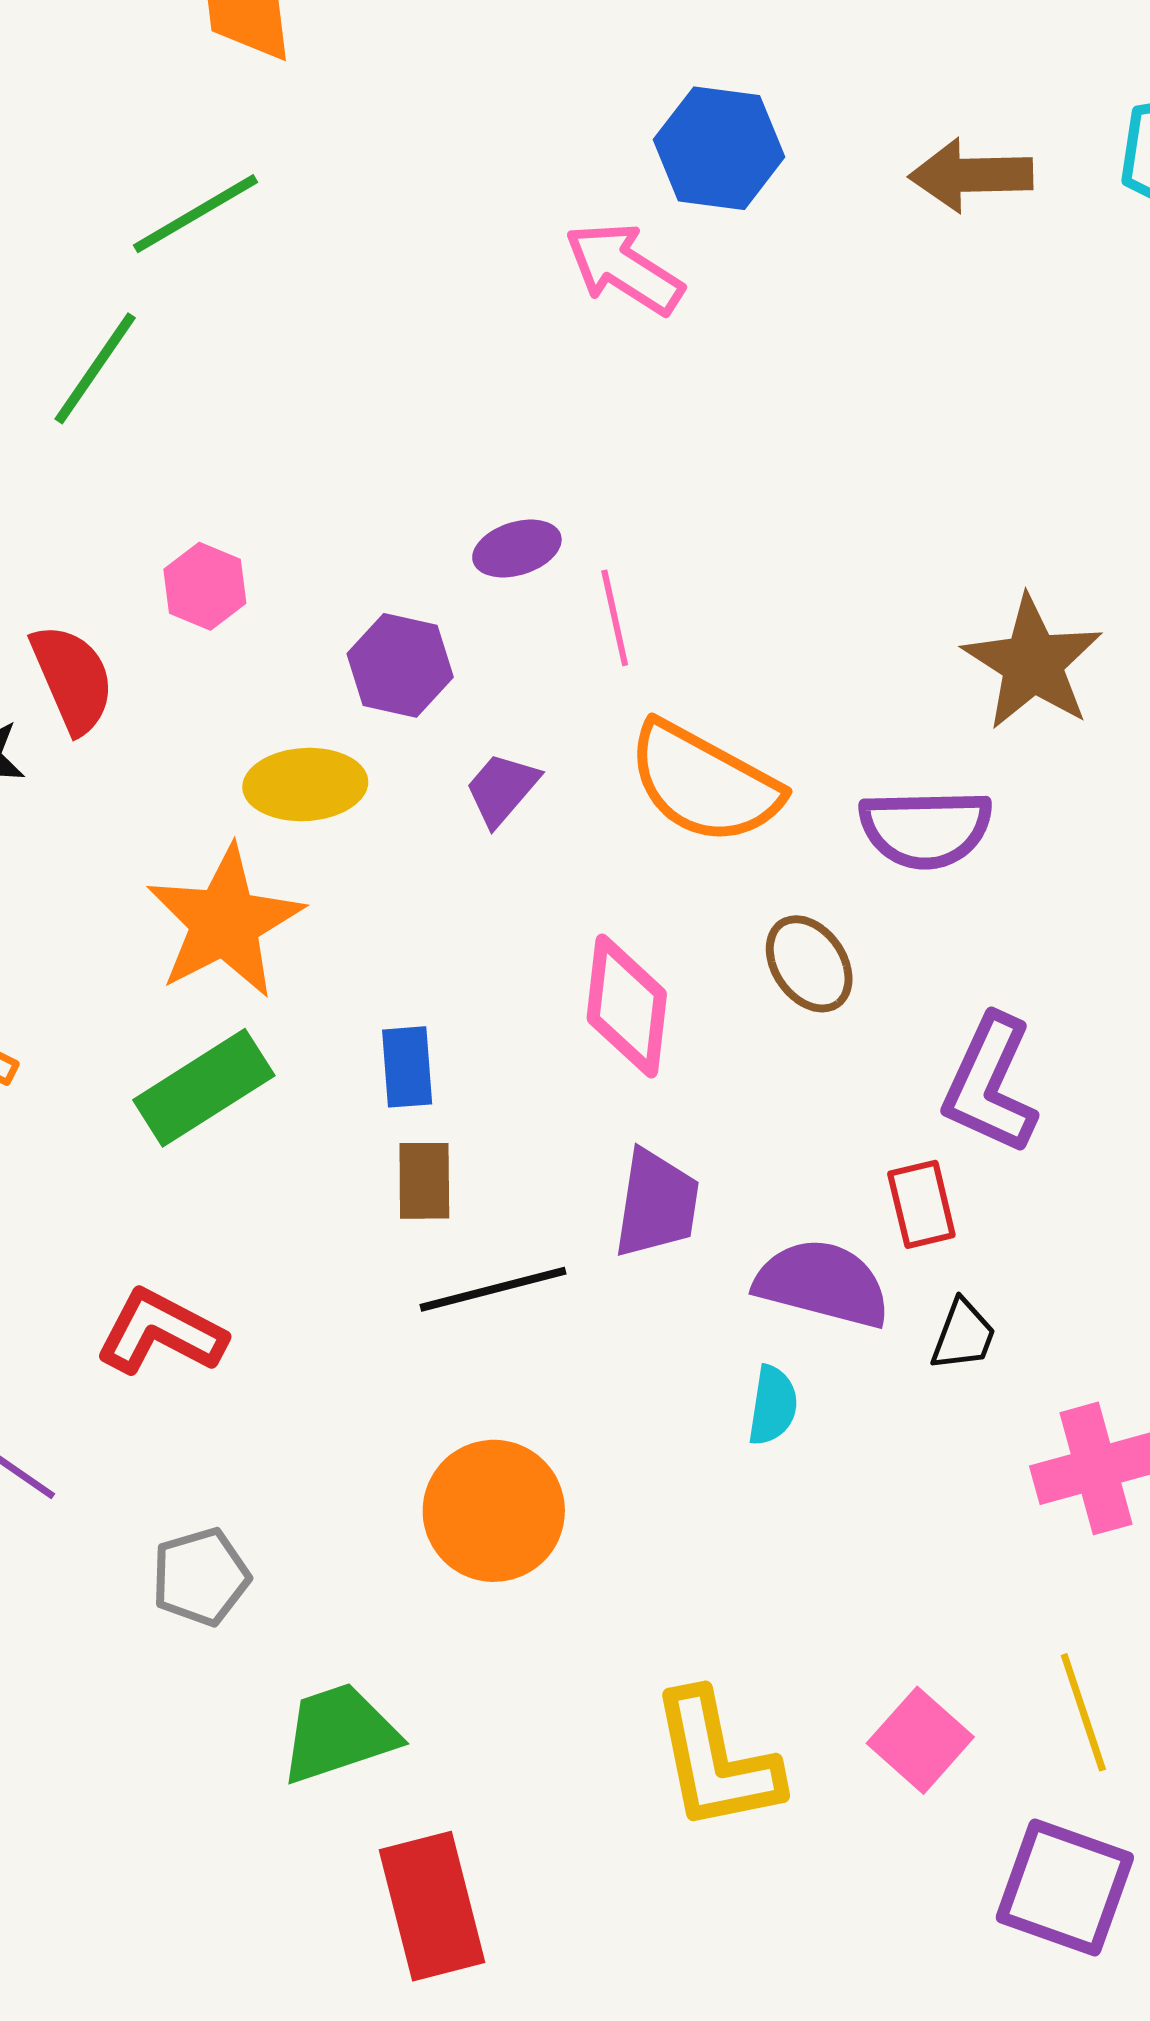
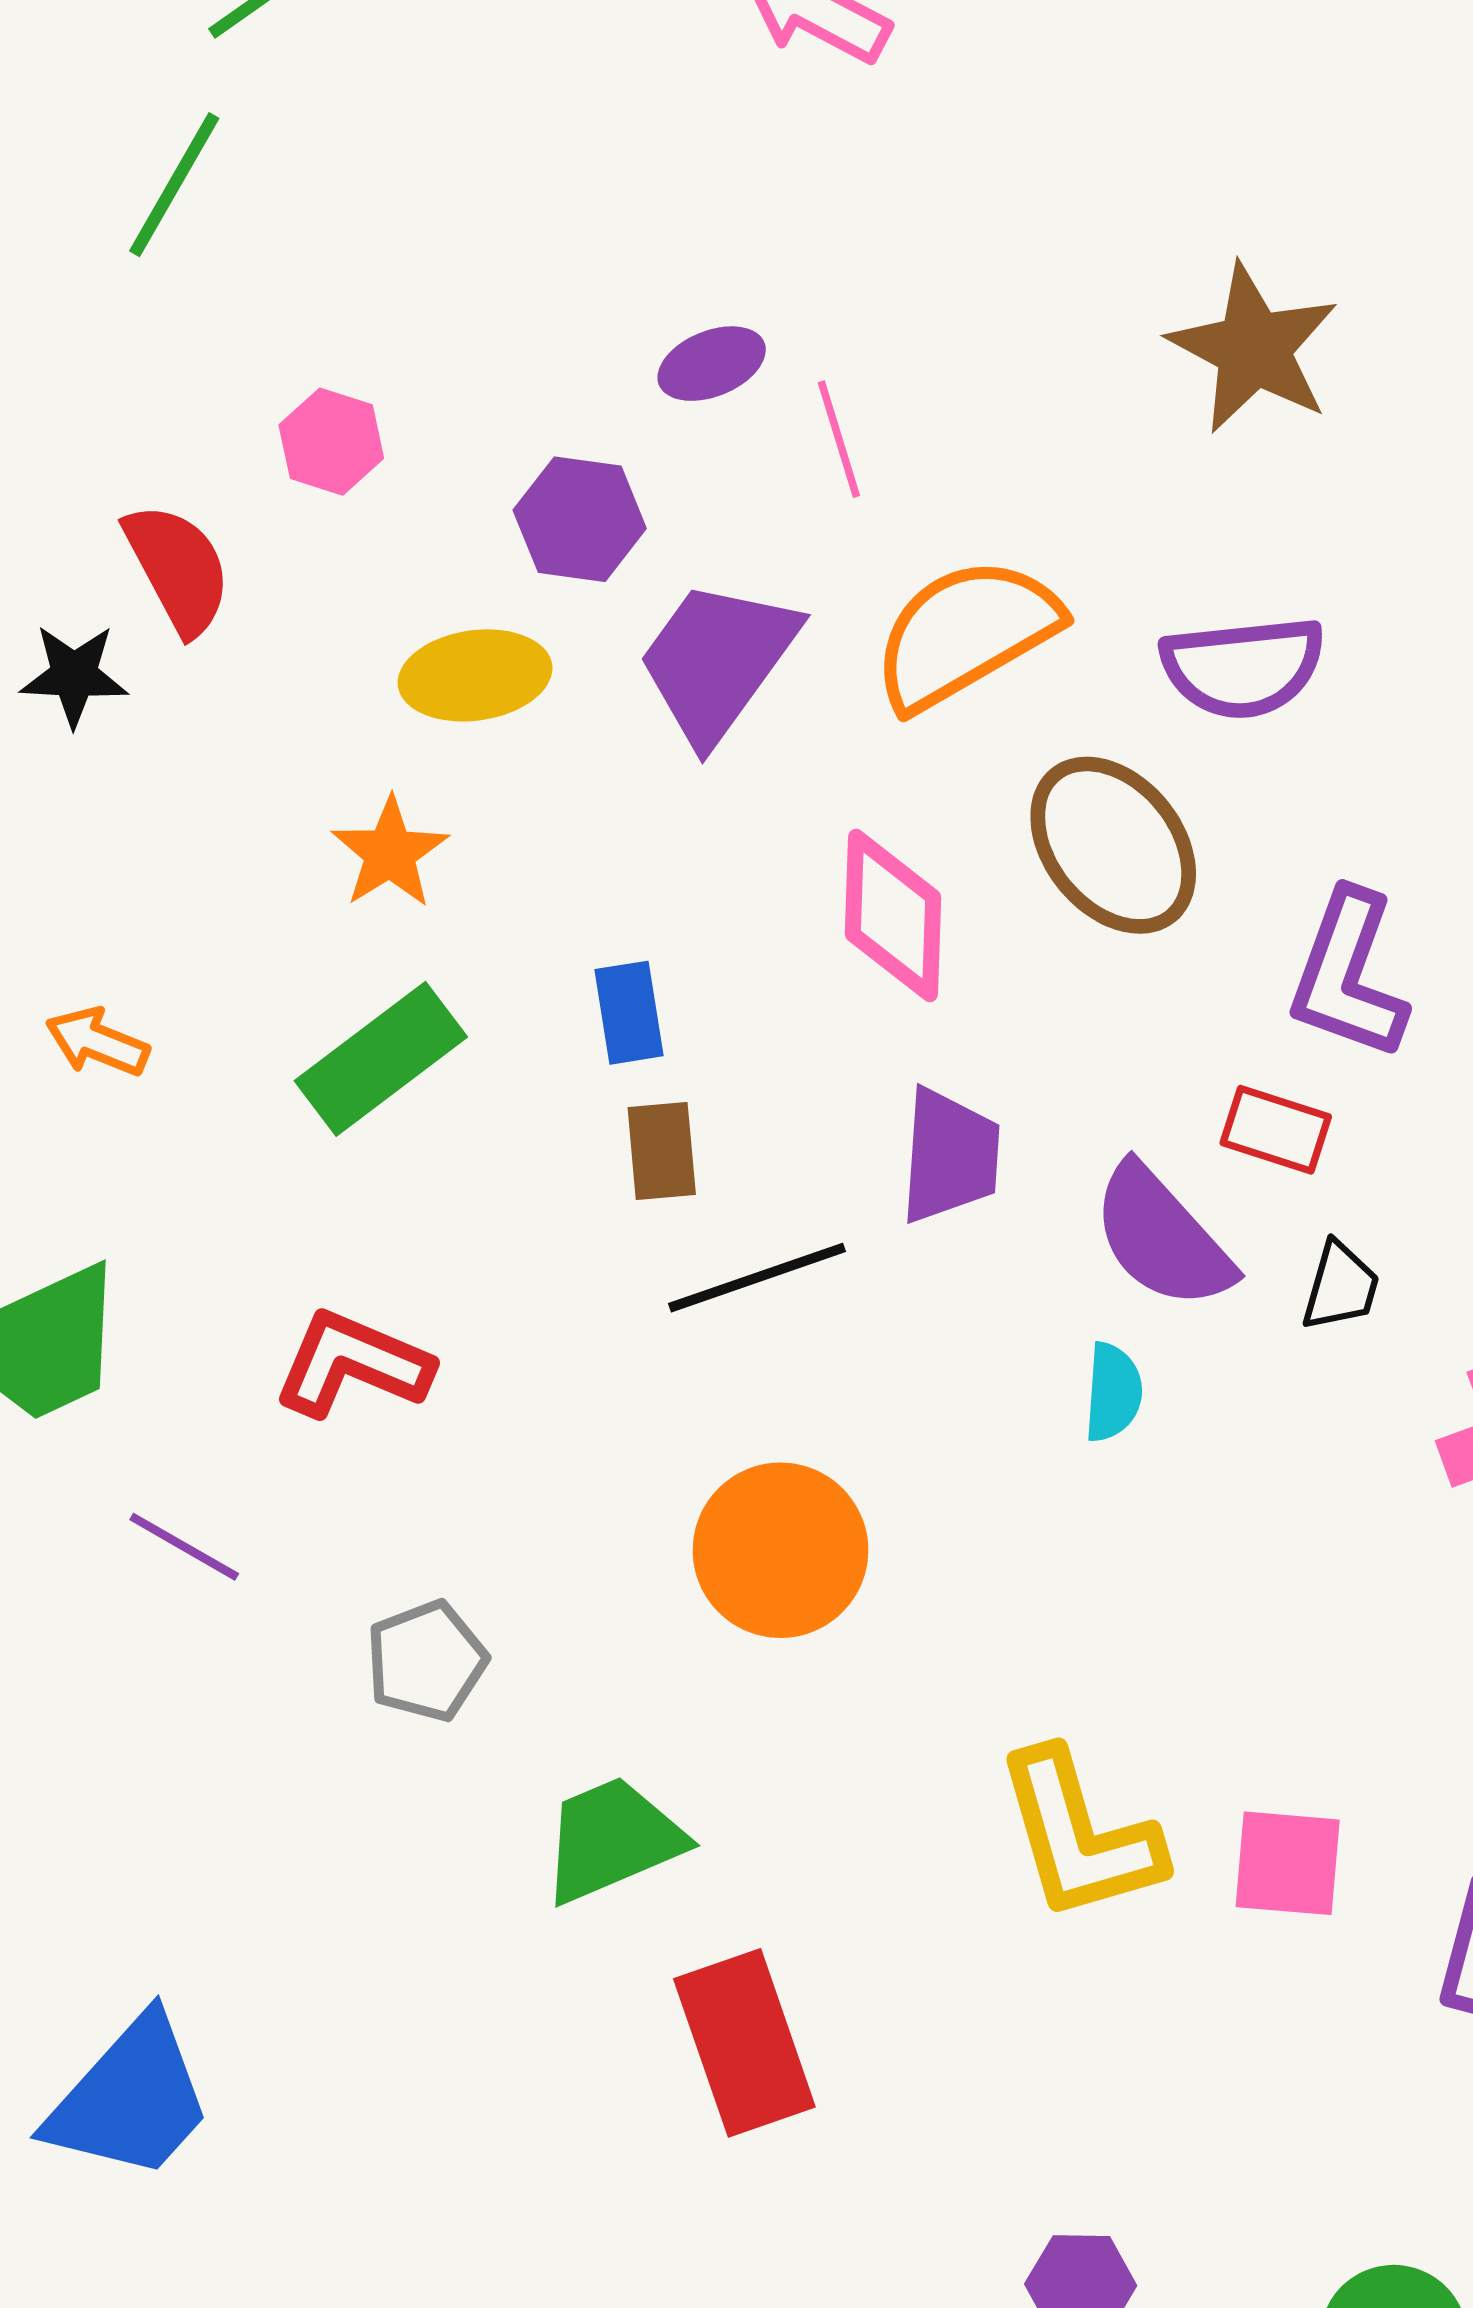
brown star: (1033, 663) -> (1254, 349), moved
orange semicircle: (704, 783) -> (966, 633), turned 126
purple trapezoid: (502, 789) -> (717, 661), size x1.8
orange star: (225, 922) -> (390, 853), size x0.6
brown ellipse: (809, 964) -> (1113, 845), size x1.5
red rectangle: (921, 1204) -> (1276, 1130), turned -54
purple semicircle: (822, 1283) -> (1162, 1237), turned -142
pink square: (920, 1740) -> (1288, 1863), moved, turned -32

